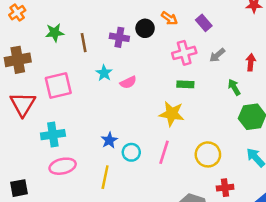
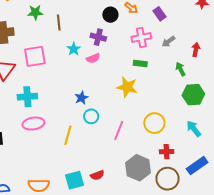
purple cross: (119, 37) -> (98, 37), moved
blue star: (109, 140) -> (81, 98), moved
pink line: (164, 152) -> (119, 130), moved

